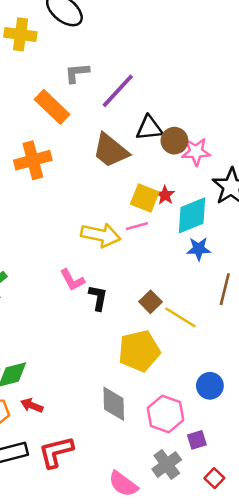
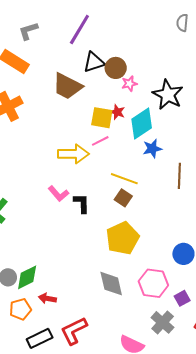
purple line: (118, 91) -> (79, 30), moved
pink star: (196, 152) -> (129, 84), moved, size x0.7
yellow line: (180, 317) -> (124, 179), moved

